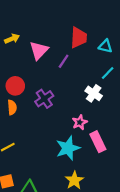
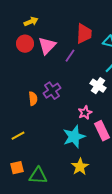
yellow arrow: (12, 39) -> (31, 22), moved
red circle: (15, 86) -> (25, 44), moved
orange semicircle: (12, 107) -> (33, 99), moved

